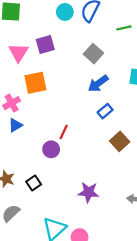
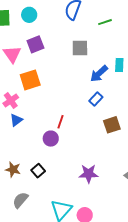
cyan circle: (65, 12) -> (29, 15), moved
gray square: (93, 54) -> (80, 48), turned -36
blue arrow: (98, 83) -> (99, 74), moved
brown square: (120, 141) -> (112, 125), turned 30

